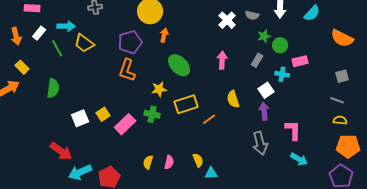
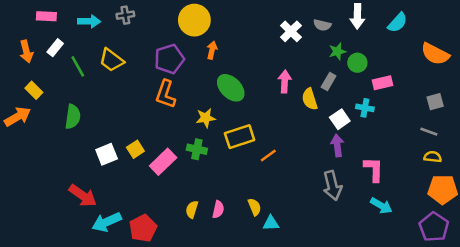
cyan arrow: (66, 26) -> (89, 21), moved
cyan cross: (282, 74) -> (365, 108), moved
yellow semicircle: (233, 99) -> (310, 99), moved

